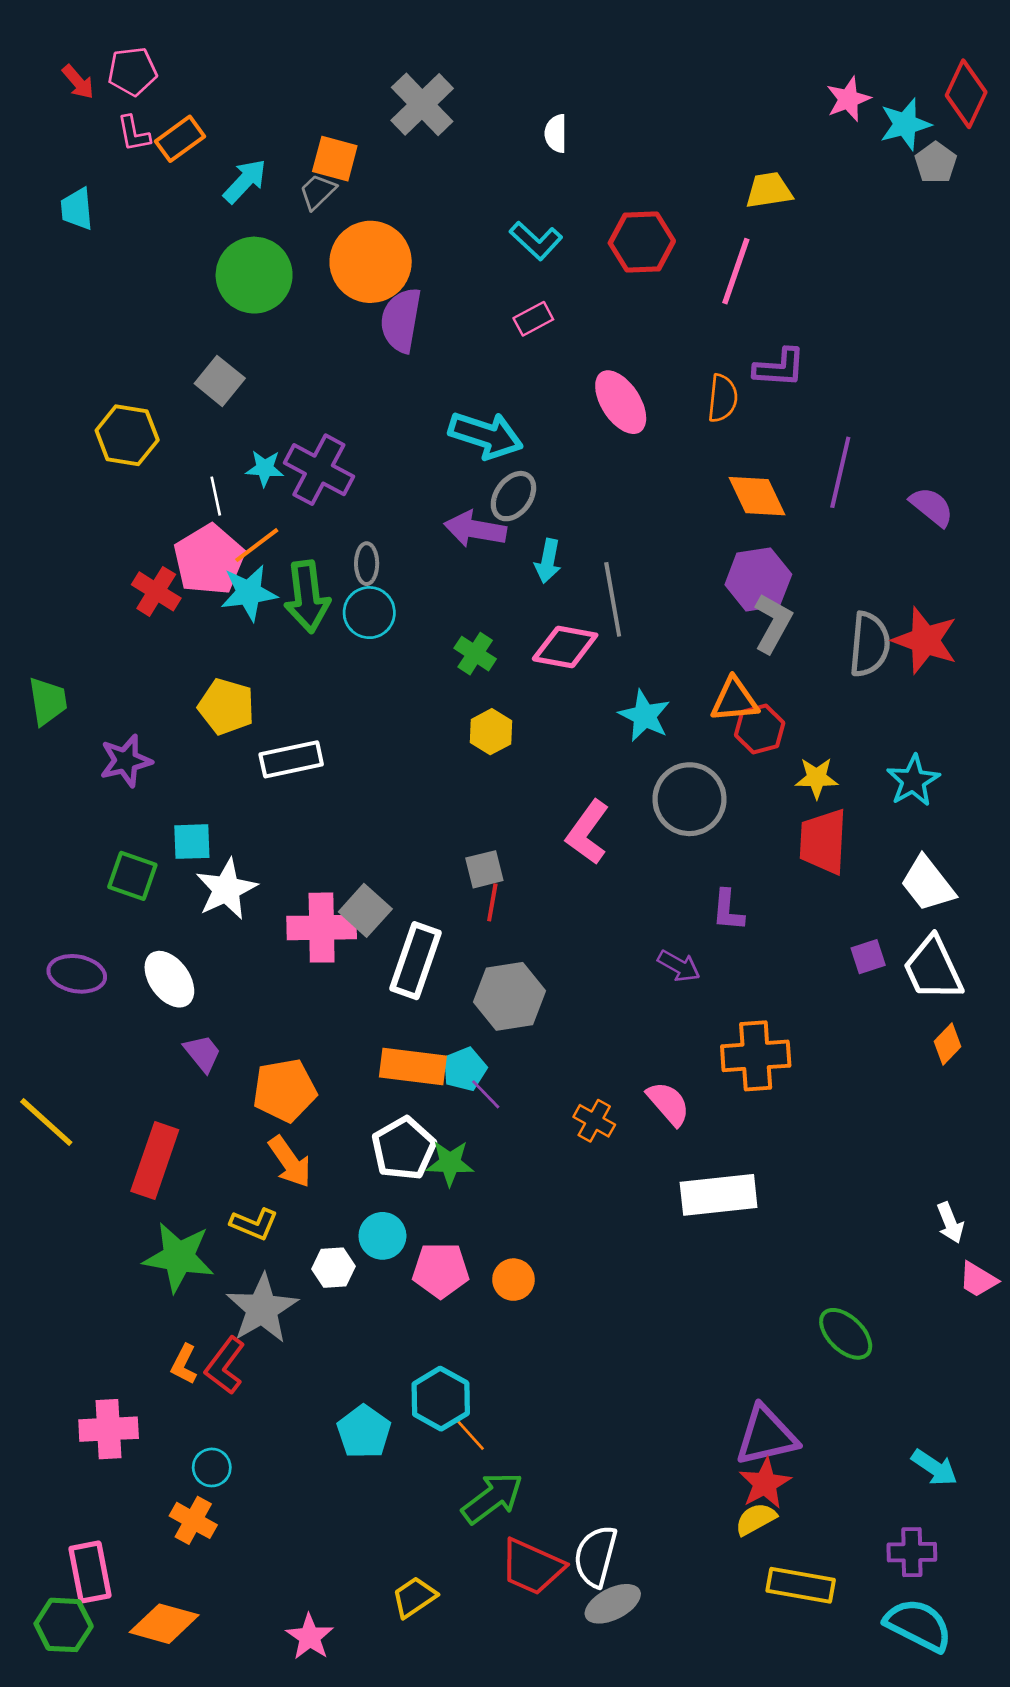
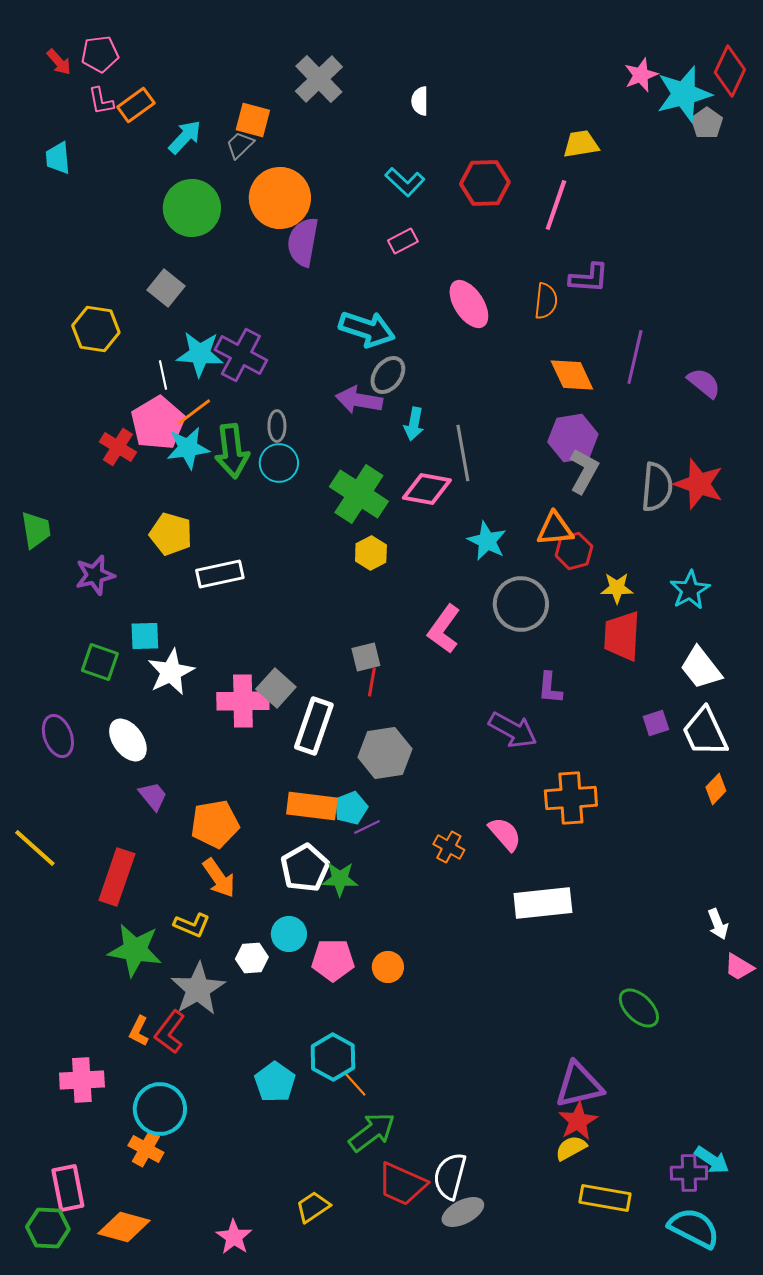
cyan star: (905, 124) -> (684, 94), size x1.4
cyan star: (265, 468) -> (200, 354), size x1.6
green cross: (475, 654) -> (359, 494), size x1.8
purple arrow: (679, 966) -> (513, 730), size x1.5
purple ellipse: (77, 974) -> (58, 736), turned 60
purple line: (486, 1094) -> (367, 827), turned -72
cyan circle: (212, 1467) -> (160, 1109), size x1.8
cyan arrow: (934, 1467) -> (712, 1160), moved

